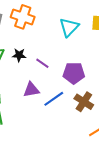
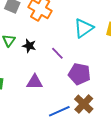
purple line: (42, 63) -> (57, 53), moved
blue line: (54, 99) -> (59, 111), moved

